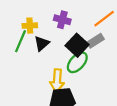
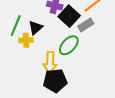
yellow cross: (30, 26) -> (26, 40), moved
black square: (77, 45) -> (69, 16), moved

